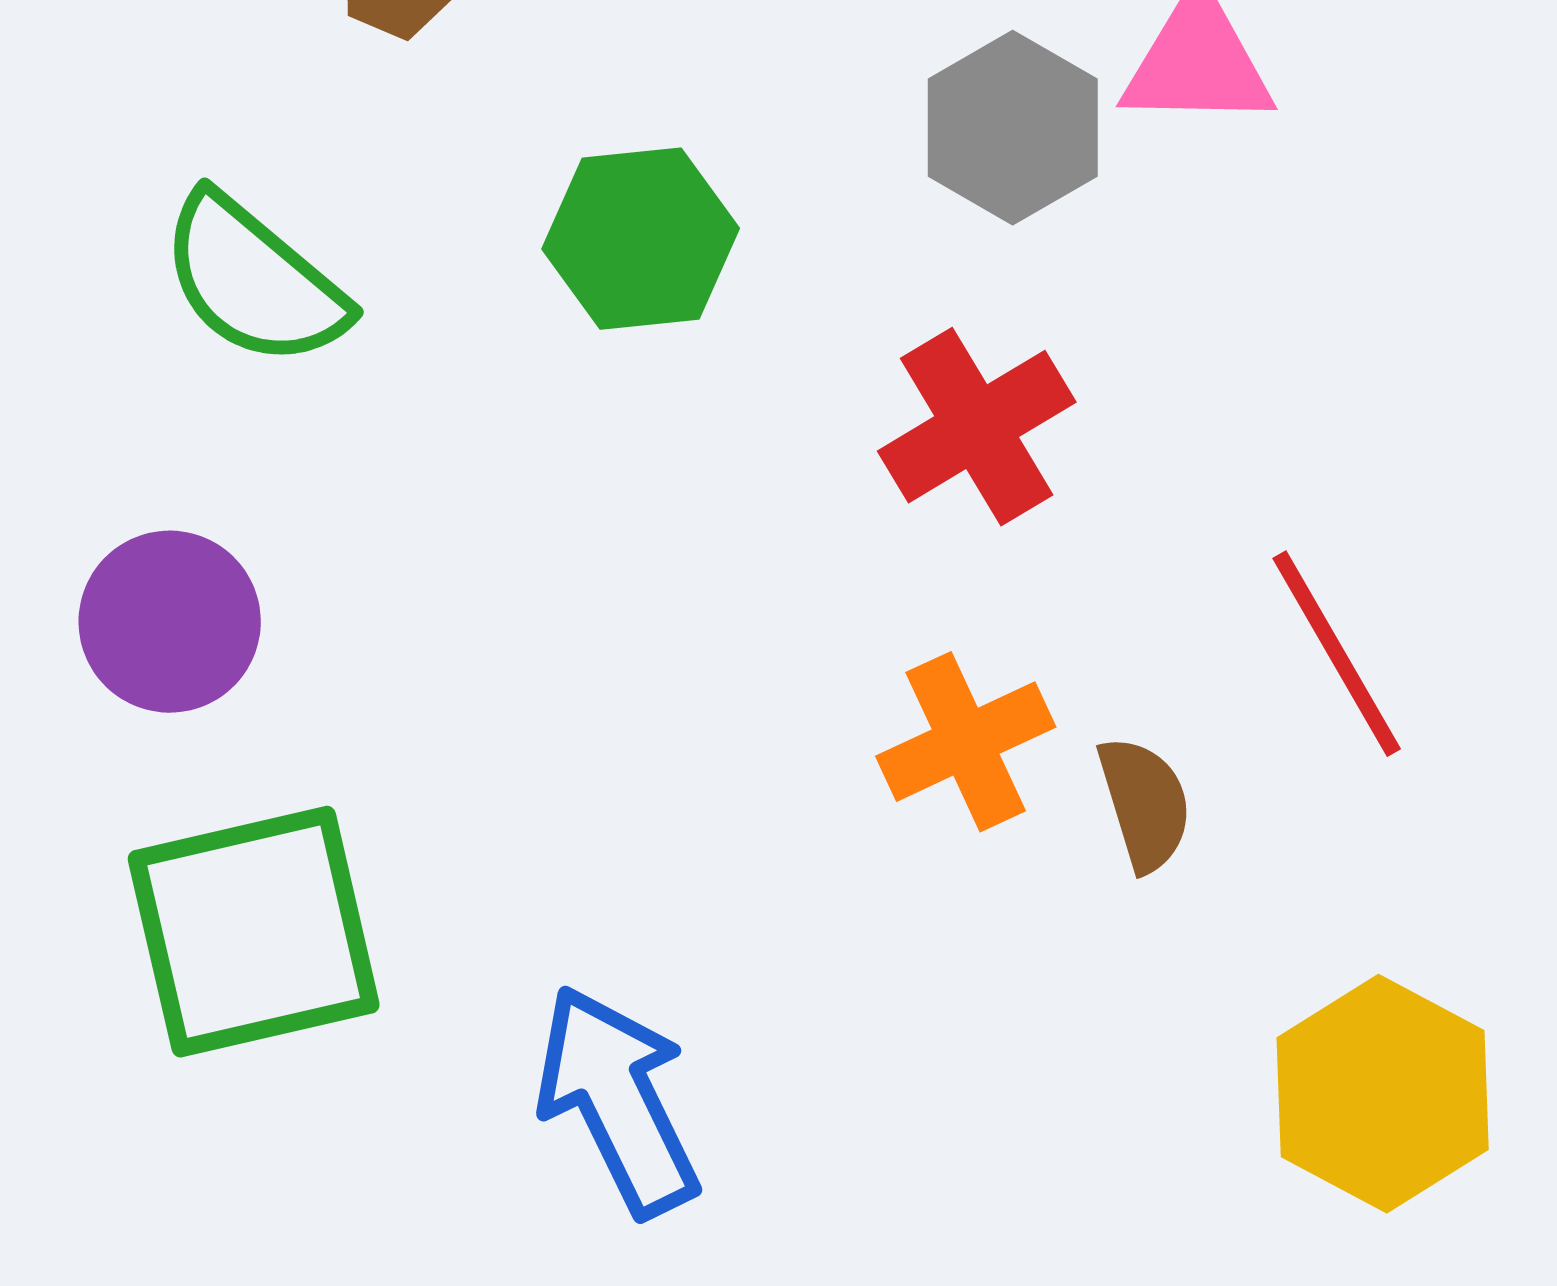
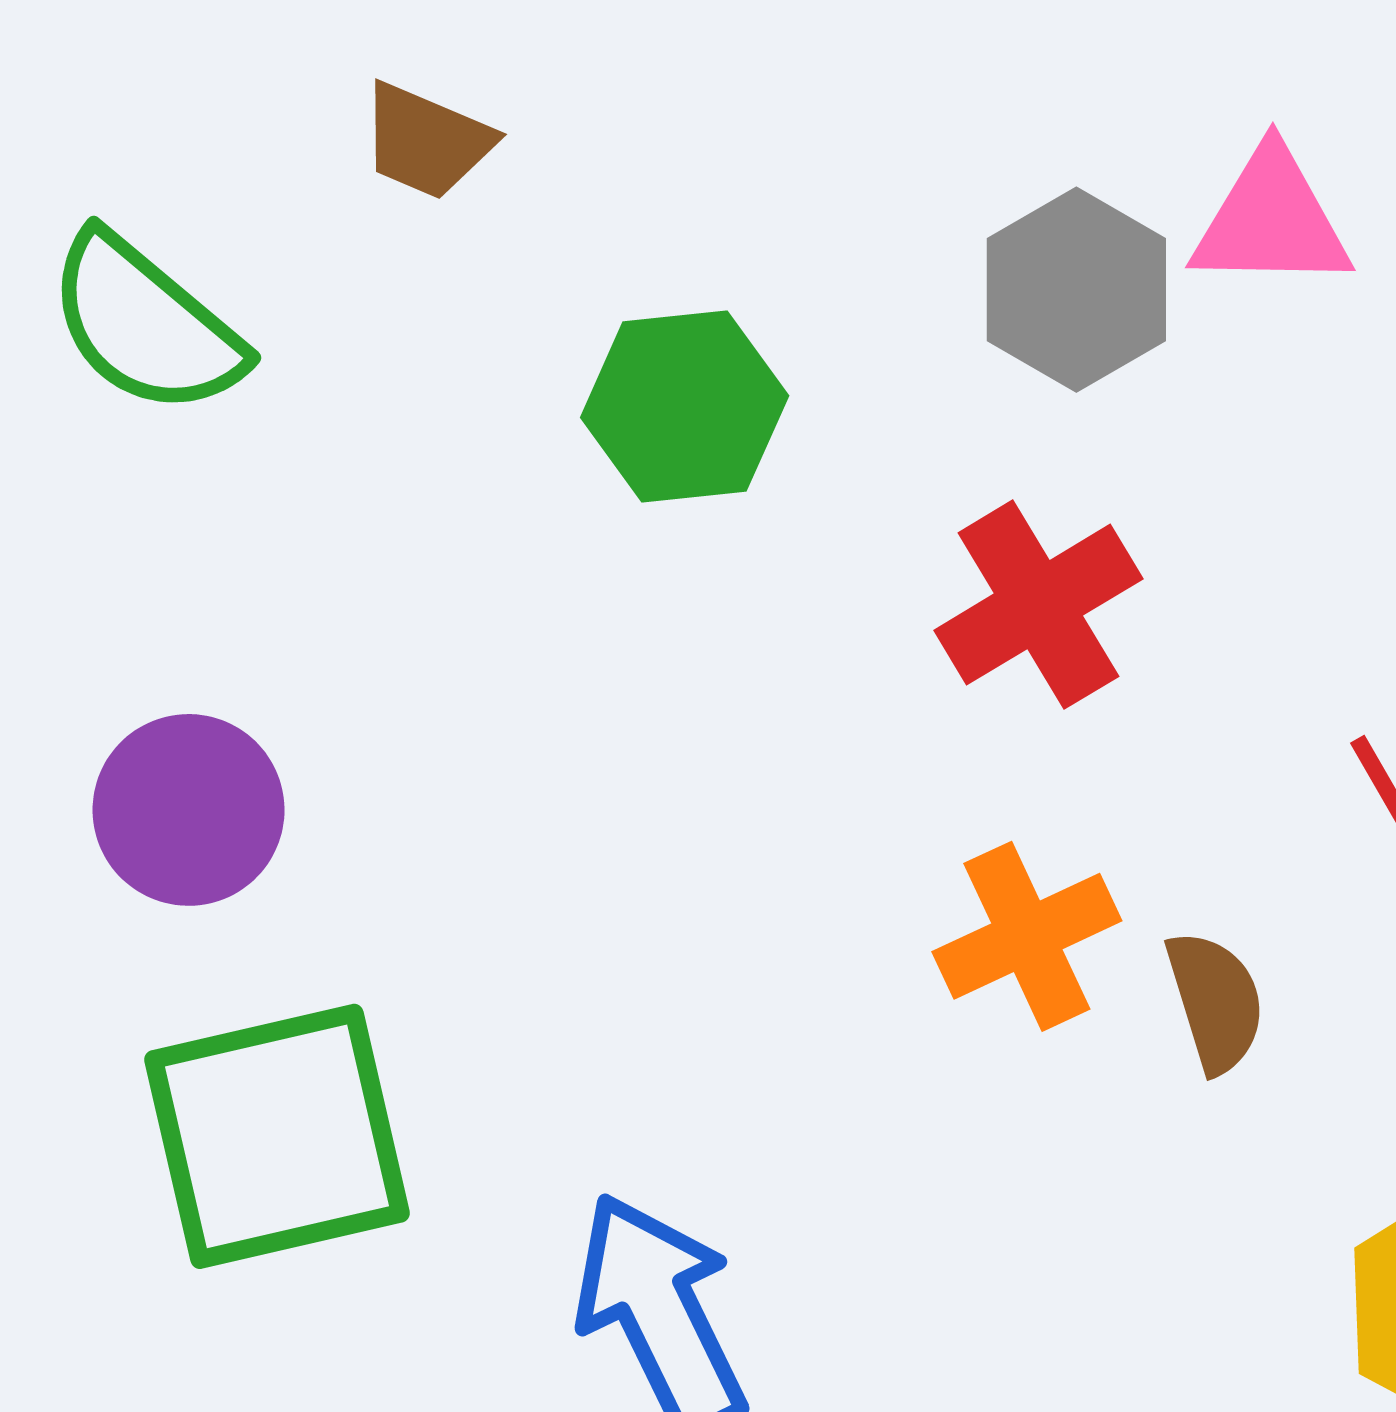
green semicircle: (254, 281) -> (145, 324), moved

